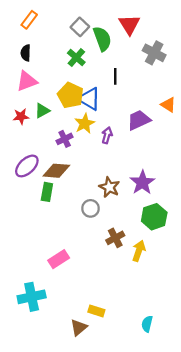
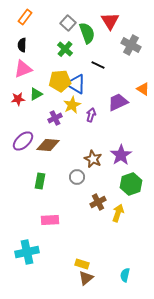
black line: (115, 76) -> (98, 65), turned -64
yellow pentagon: (70, 95) -> (60, 81), turned -30
green rectangle: (47, 192) -> (40, 181), moved
pink rectangle: (59, 259) -> (50, 220), turned 30
brown triangle: (79, 327) -> (86, 278), moved

